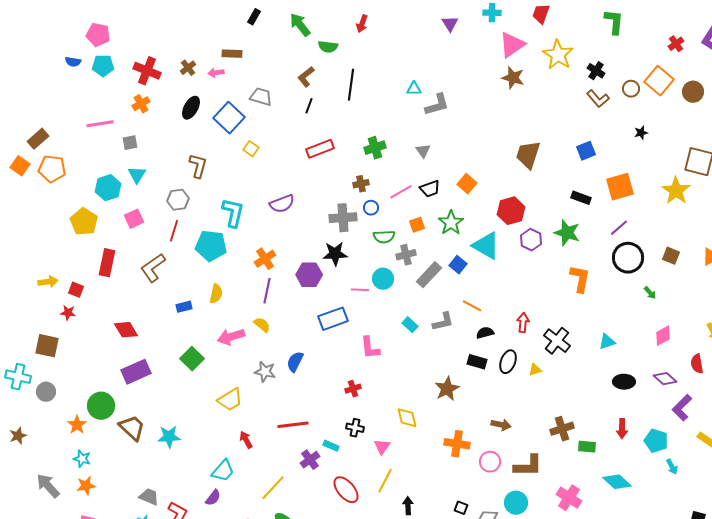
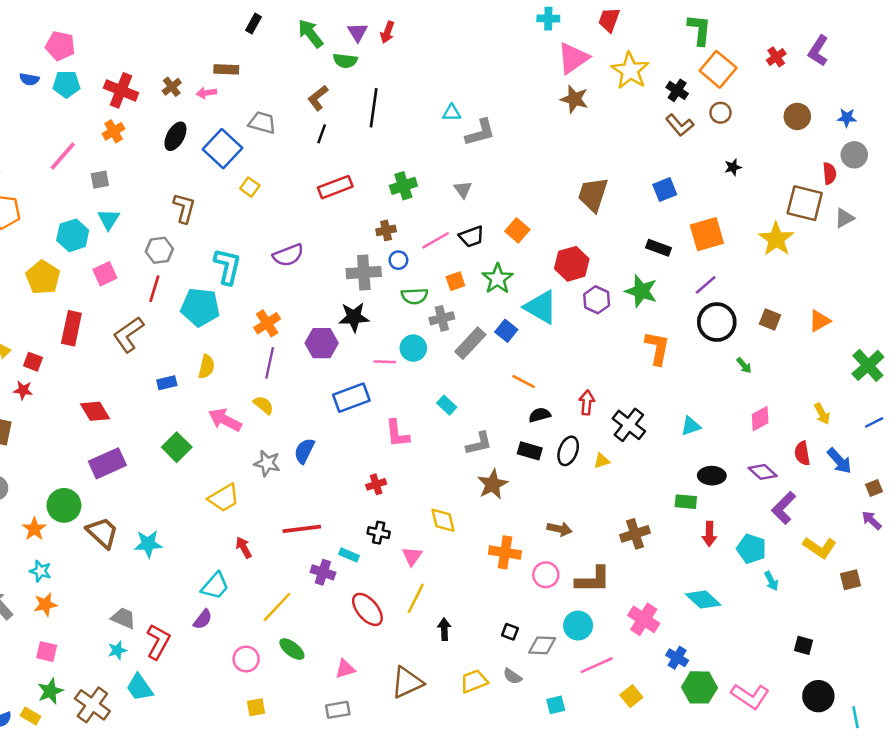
purple triangle: (450, 24) -> (358, 32), moved
orange square: (659, 81) -> (718, 69), moved
pink line: (100, 124) -> (63, 156), turned -40
gray L-shape: (443, 322) -> (479, 443), moved
pink arrow: (231, 337) -> (225, 420), turned 44
green rectangle: (587, 447) -> (686, 502), moved
purple cross: (310, 460) -> (323, 572), turned -36

